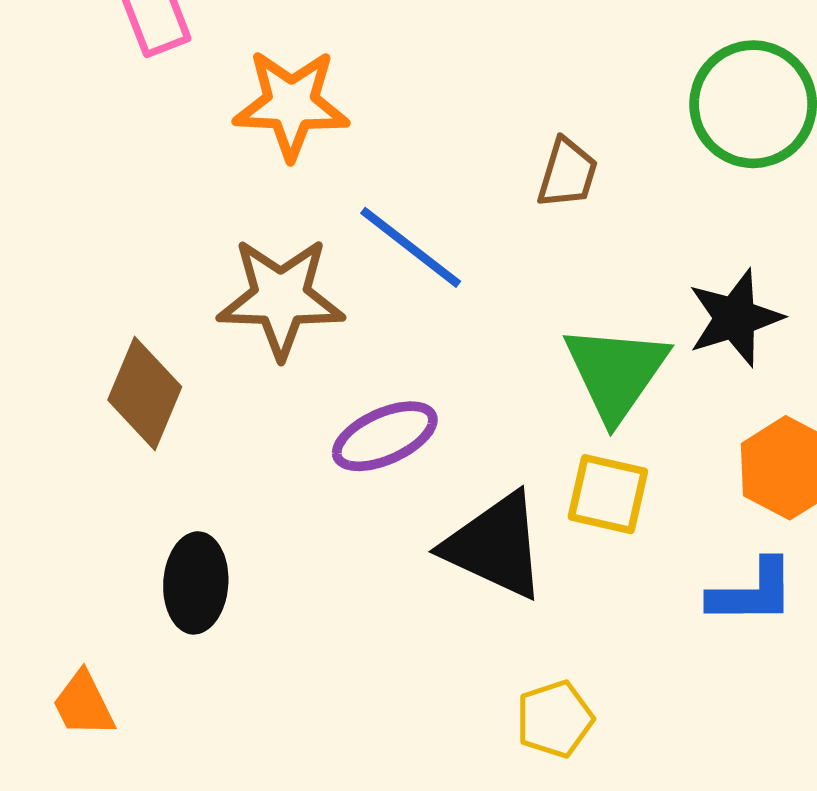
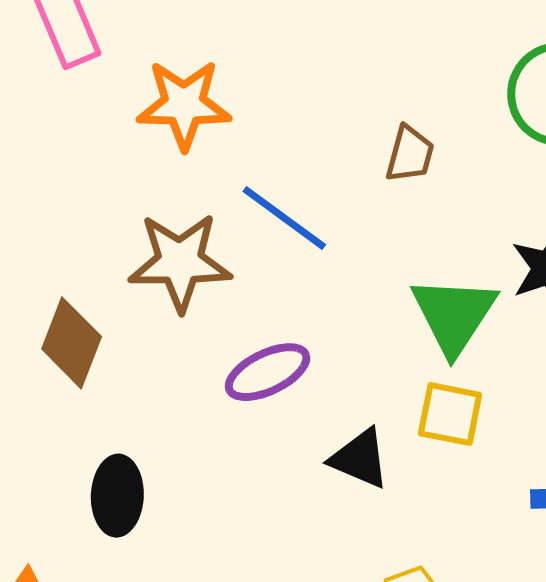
black triangle: (495, 546) -> (360, 459), size x0.7

